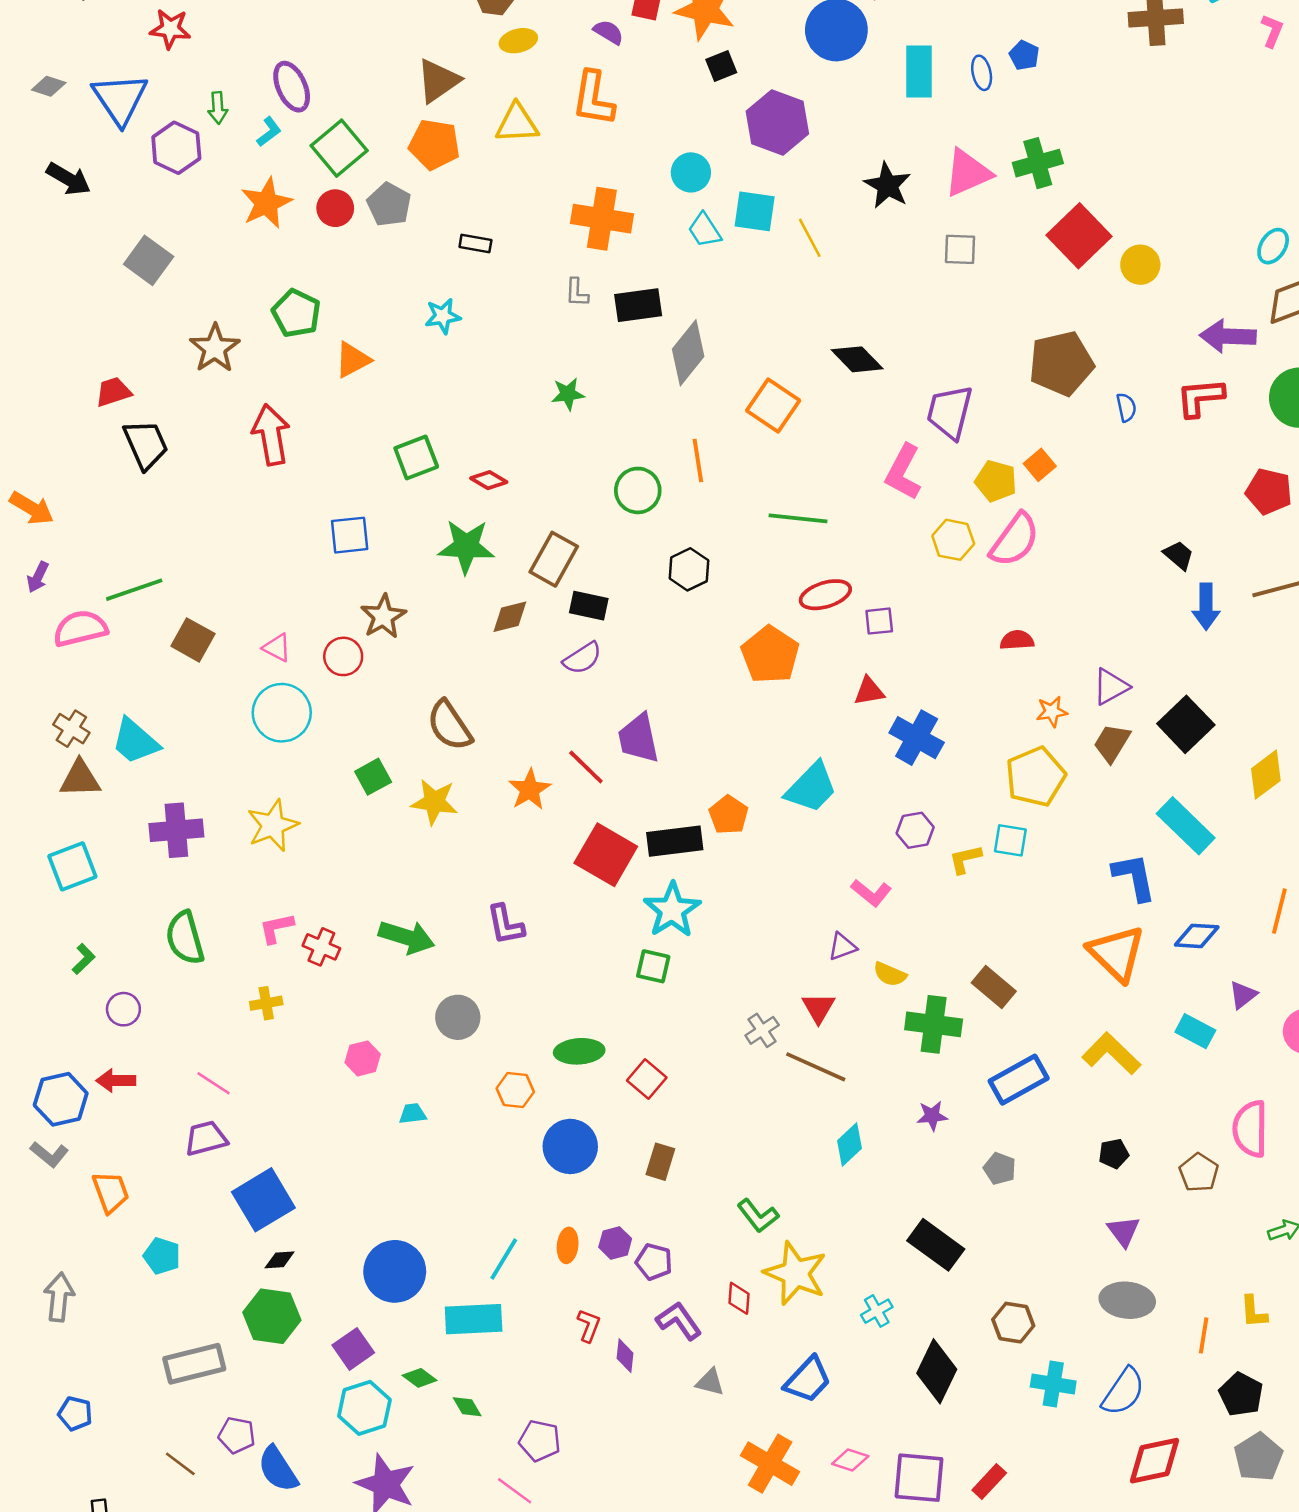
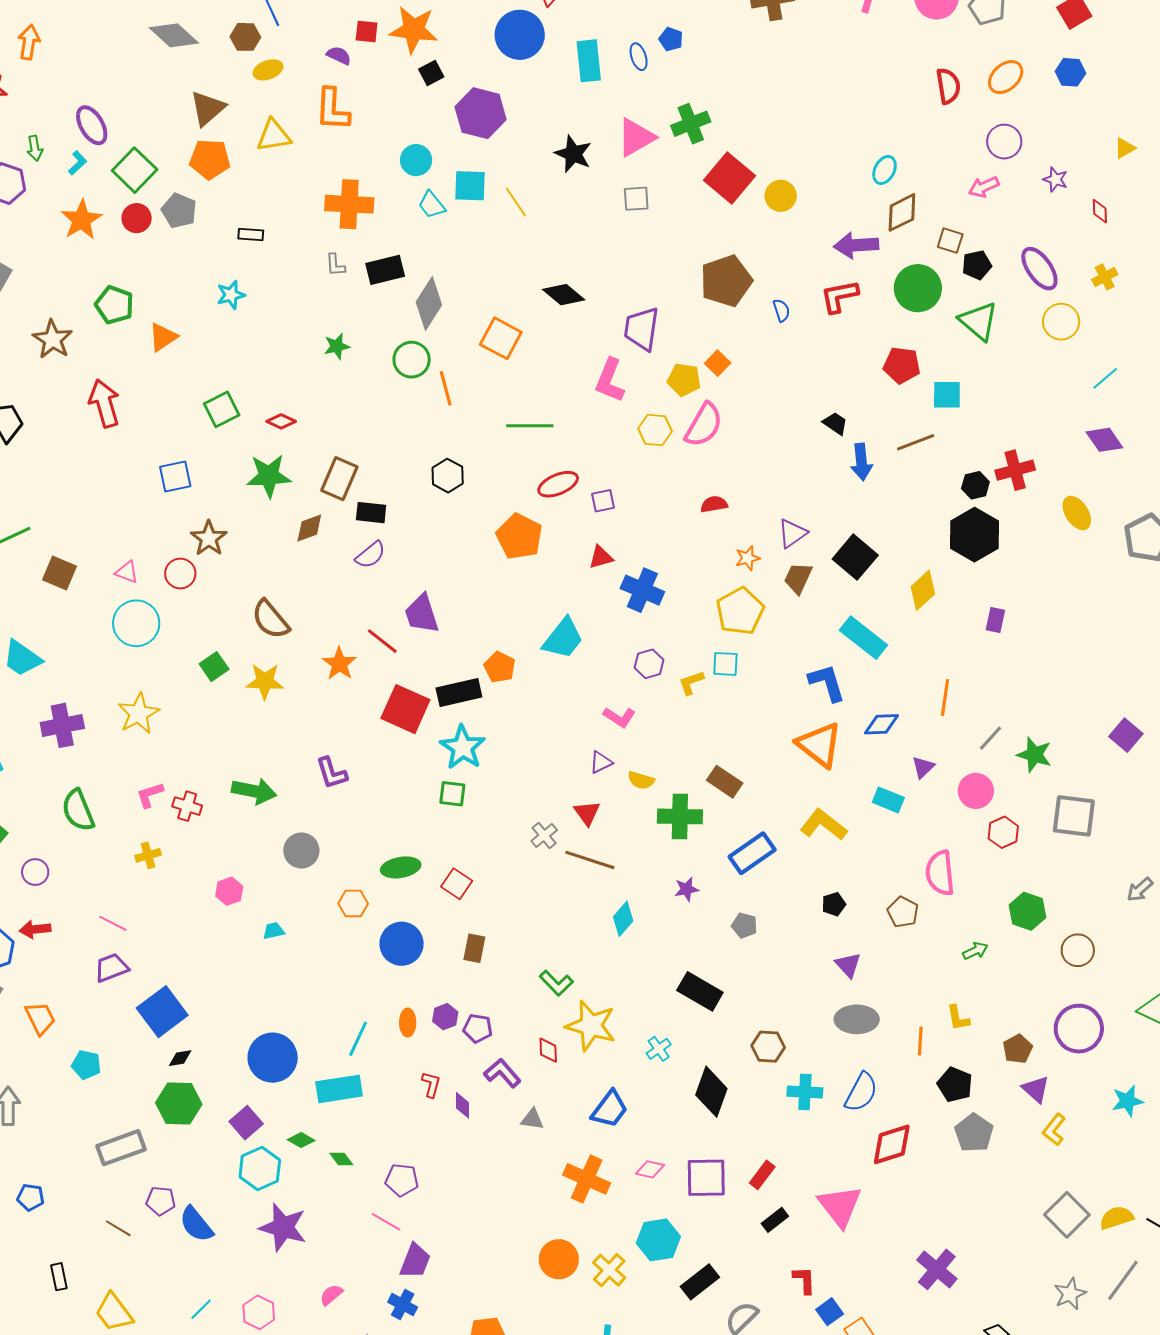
green circle: (638, 490) -> (412, 360), moved

